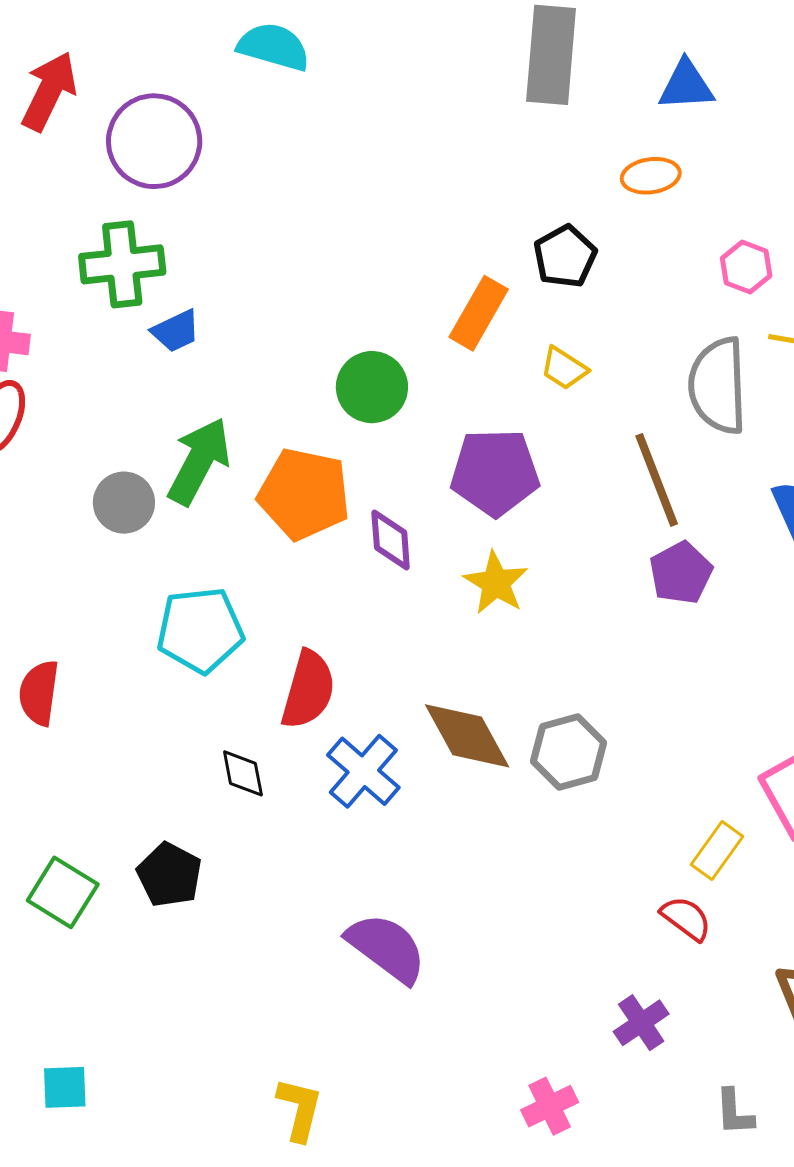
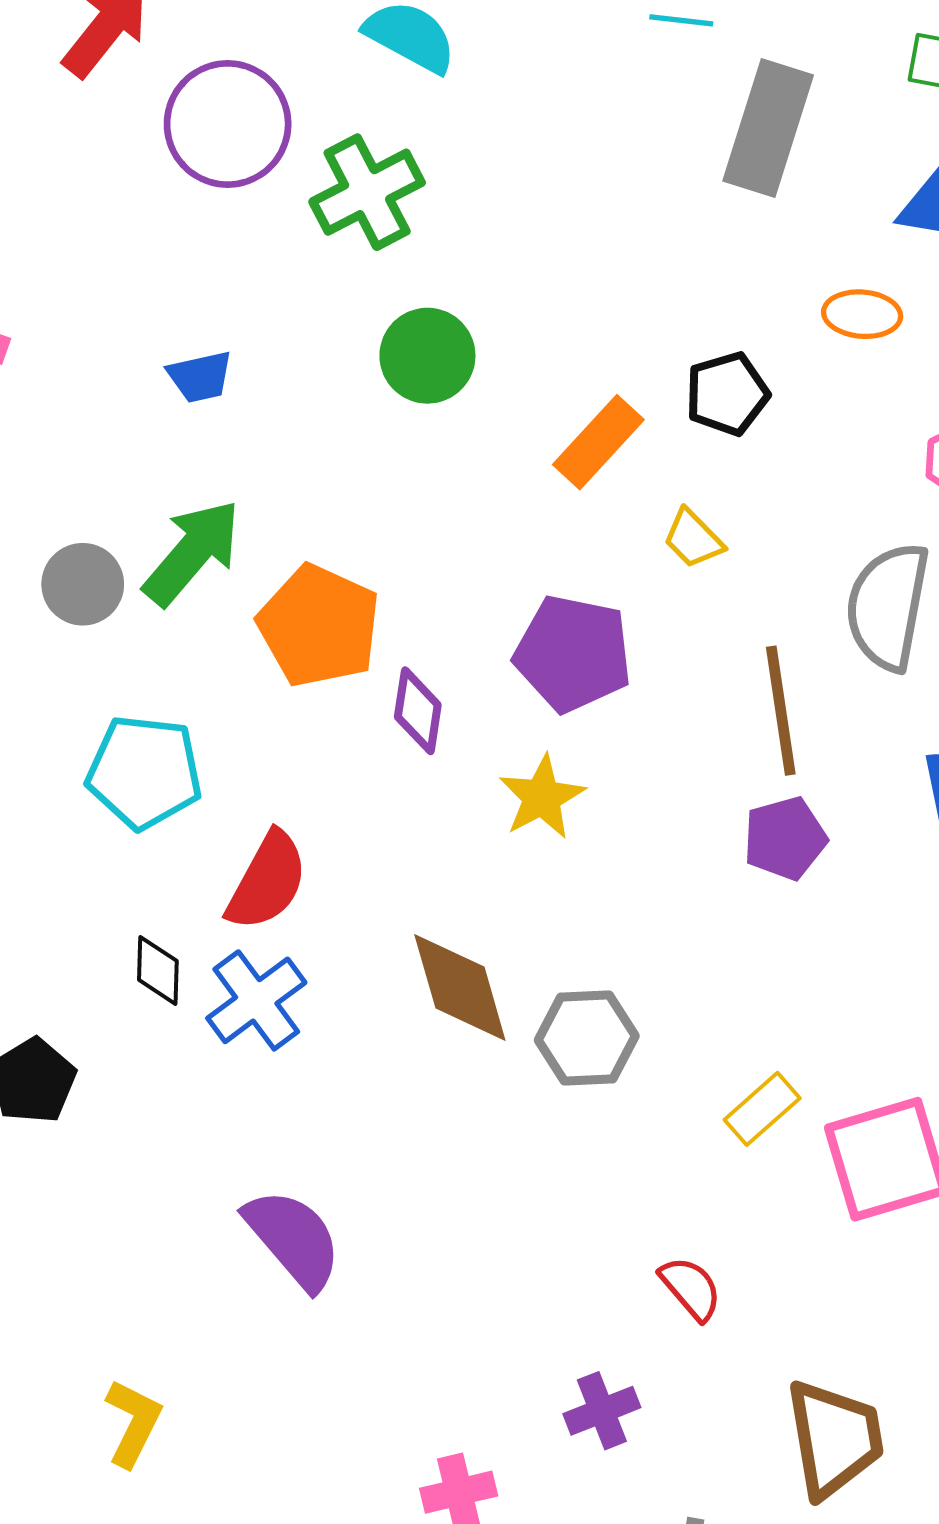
green cross: (122, 264) -> (367, 192), moved, turned -34
green circle: (372, 387) -> (427, 356), moved
blue cross: (363, 771) -> (256, 1000), moved
yellow rectangle: (717, 851) -> (762, 1109), moved

